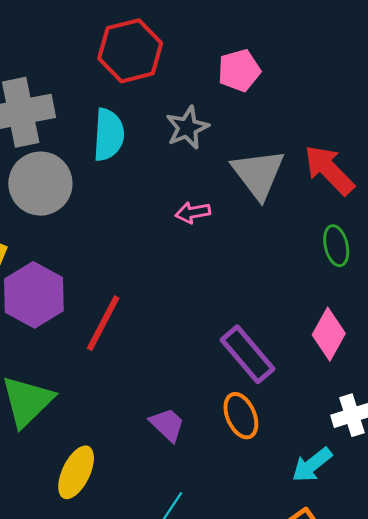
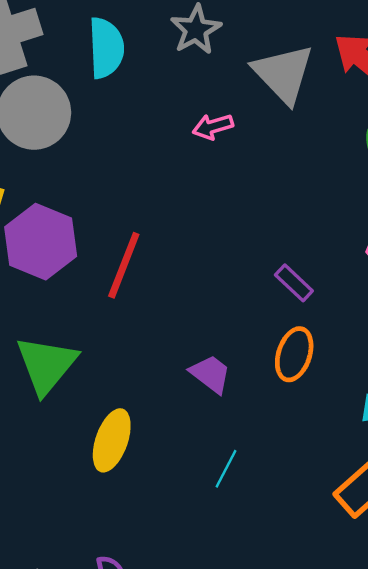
purple rectangle: (247, 354) -> (294, 283), size x0.6
orange ellipse: (241, 416) -> (294, 354), turned 48

